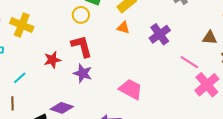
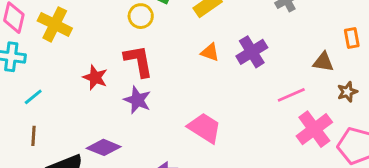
orange triangle: (123, 28) -> (210, 52), moved
red star: (52, 60) -> (95, 77), turned 30
pink line: (189, 62) -> (291, 95), turned -60
cyan line: (20, 78) -> (33, 97), moved

